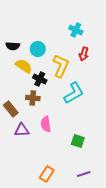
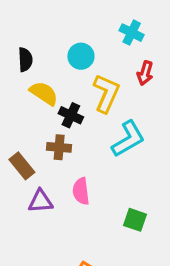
black semicircle: (13, 46) -> (25, 60), turned -96
cyan circle: (38, 49) -> (81, 56), moved

